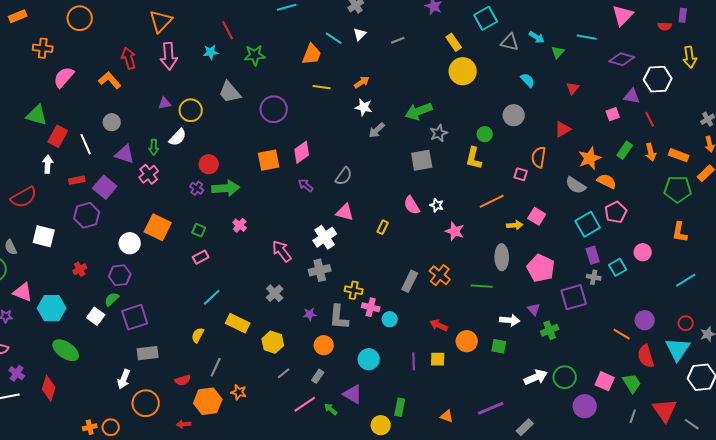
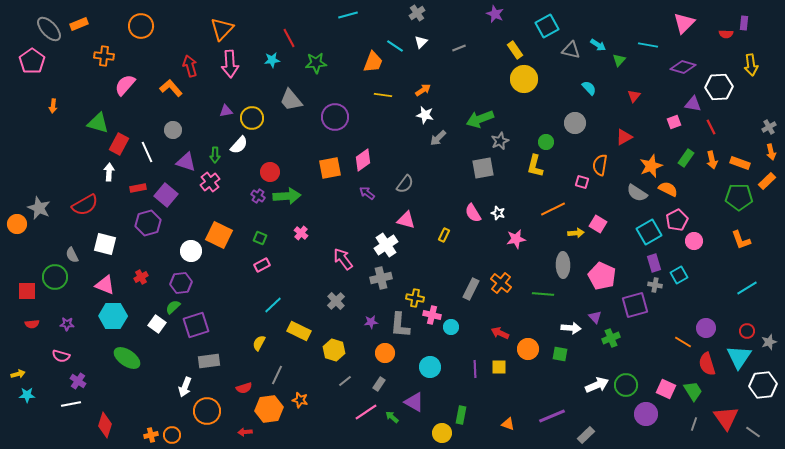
pink star: (455, 231) -> (516, 239), turned -30
orange L-shape: (680, 232) -> (741, 240), turned -30
pink circle: (643, 252) -> (694, 241), moved
pink triangle: (23, 292) -> (105, 285), moved
red diamond: (49, 388) -> (105, 425), moved

